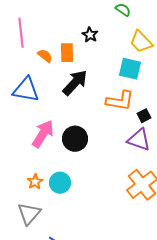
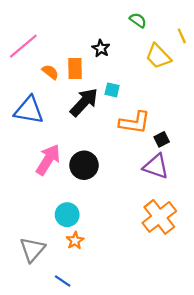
pink line: (21, 33) -> (23, 46), turned 56
cyan square: (130, 69) -> (112, 90), moved, size x0.6
orange star: (35, 182) -> (75, 241), moved

